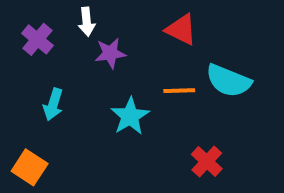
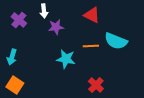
cyan arrow: (53, 104) -> (12, 57), moved
cyan star: (130, 116) -> (66, 59), turned -30
red cross: (207, 161) -> (96, 85), moved

